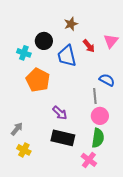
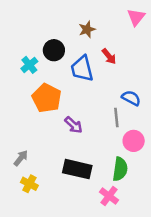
pink triangle: (111, 41) -> (136, 17), moved
cyan cross: (24, 53) -> (29, 65), turned 32
purple arrow: (60, 113) -> (74, 125), moved
pink circle: (100, 116) -> (134, 141), moved

